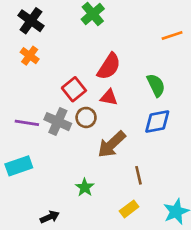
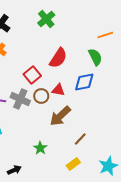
green semicircle: (156, 85) -> (95, 57), moved
red triangle: (109, 97) -> (58, 90), moved
blue diamond: (157, 122) -> (84, 82), moved
brown line: (138, 175) -> (80, 139), turned 56

